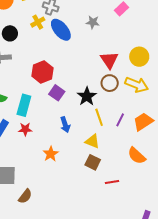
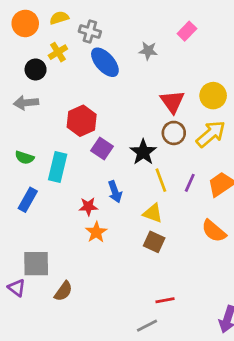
yellow cross: (38, 22) -> (58, 52), moved
yellow arrow: (137, 85) -> (211, 134), turned -60
red star: (25, 129) -> (88, 207), moved
red line: (112, 182) -> (165, 300), moved

